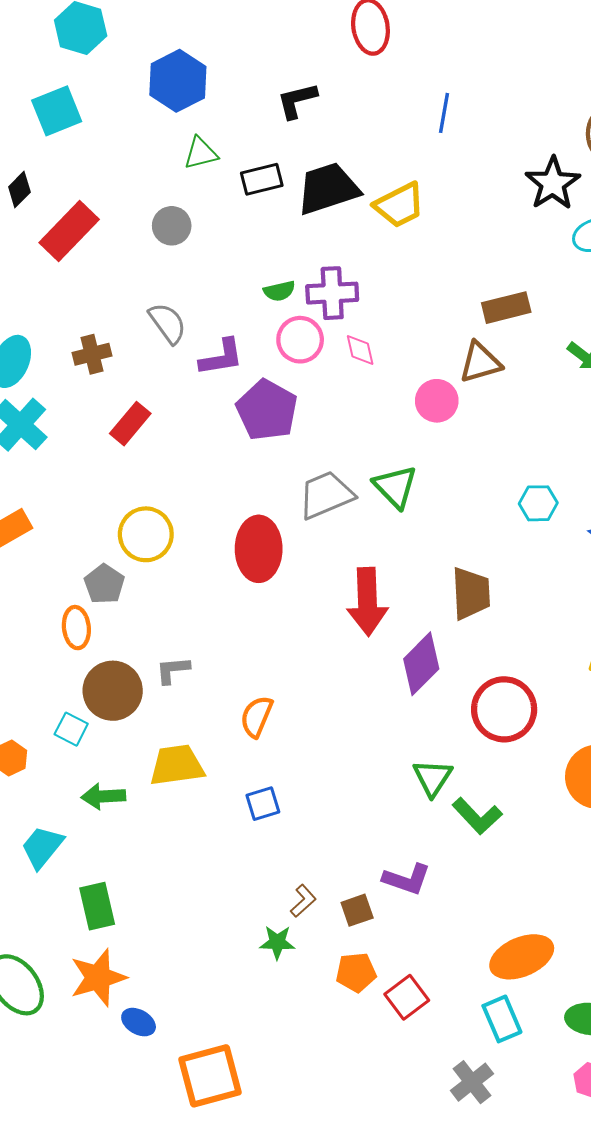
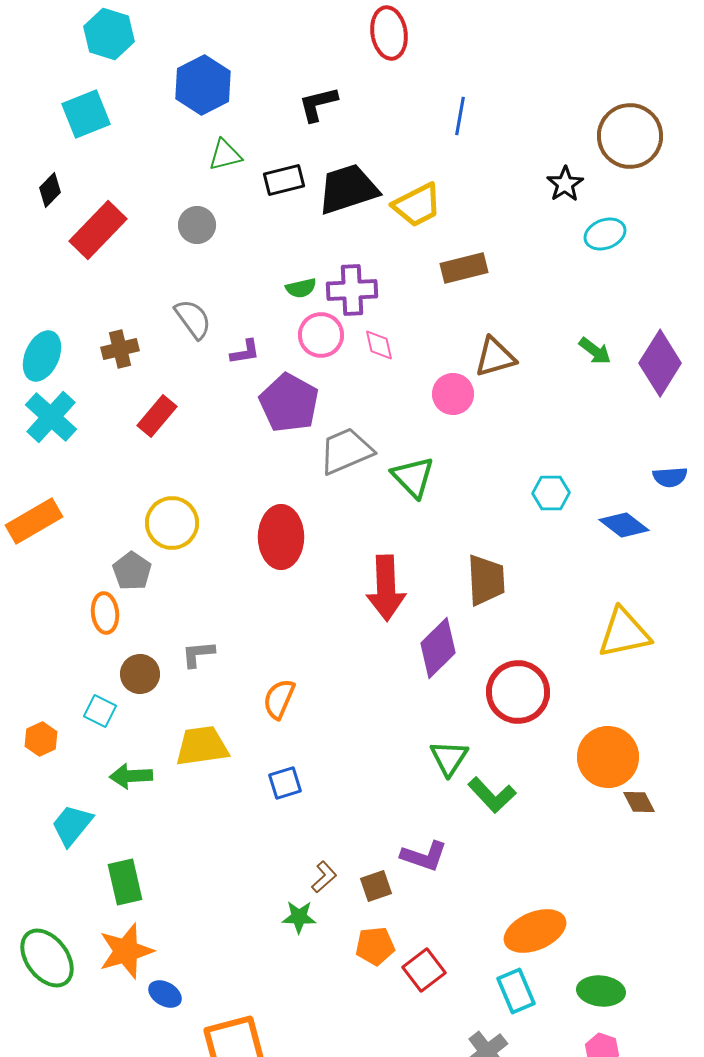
black star: (553, 183) -> (565, 184), size x0.7
brown rectangle: (506, 308) -> (464, 268), moved
purple L-shape: (221, 357) -> (245, 352), size x0.7
gray trapezoid: (326, 495) -> (346, 451), moved
brown circle: (113, 691) -> (140, 674), size x0.7

